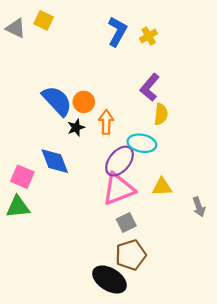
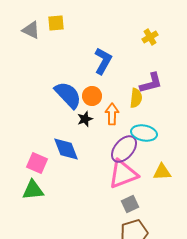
yellow square: (44, 20) -> (56, 23), turned -30
blue L-shape: (117, 32) -> (103, 61), moved
purple L-shape: (150, 87) -> (151, 83), turned -145
yellow semicircle: (161, 114) -> (136, 98), moved

